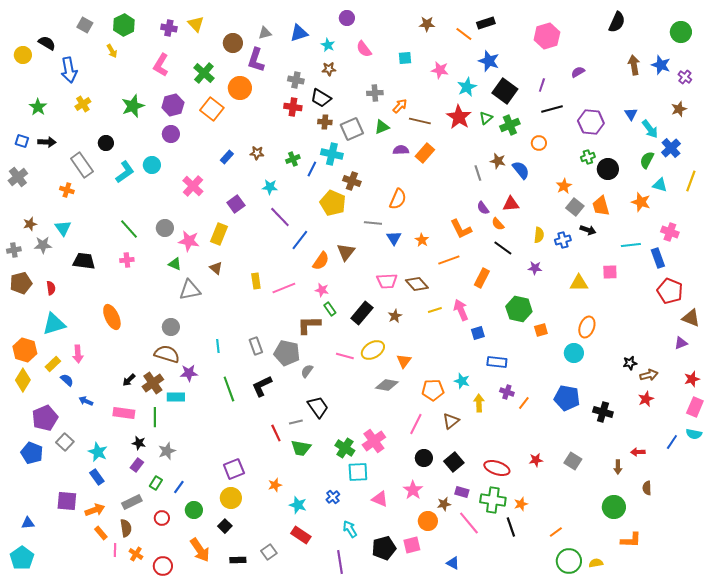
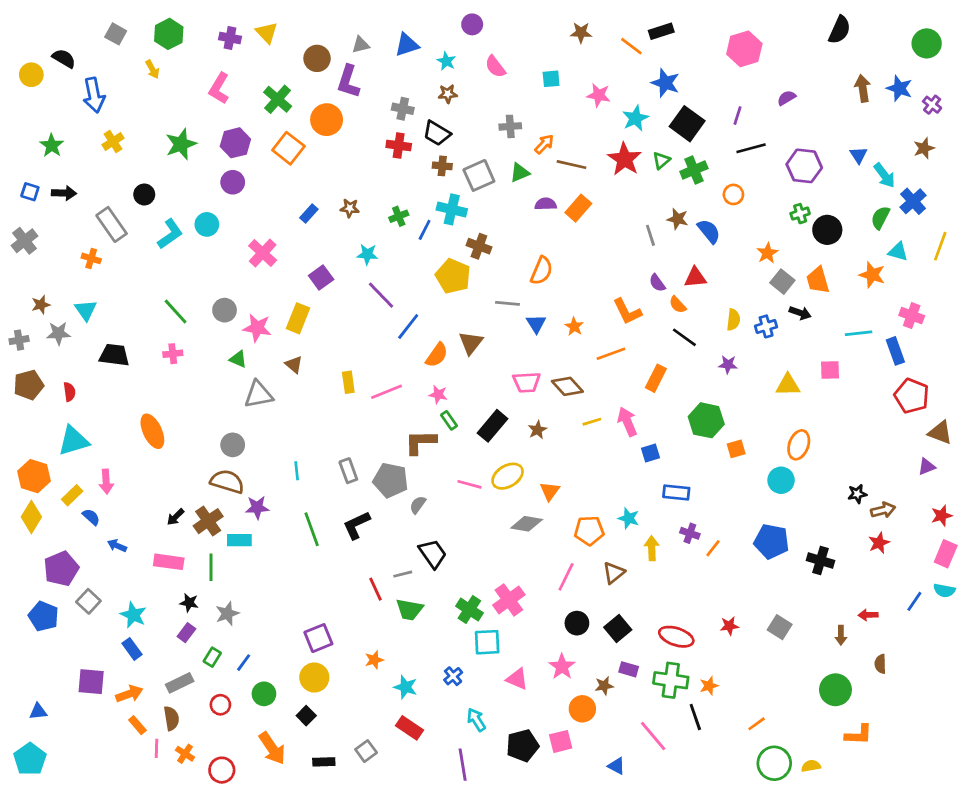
pink line: (469, 523) -> (653, 736), moved

